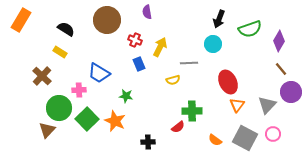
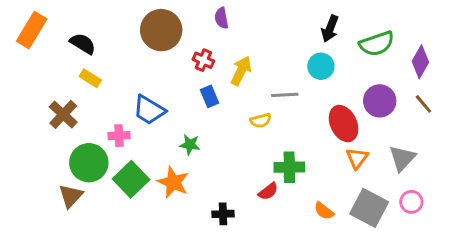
black semicircle: (66, 29) -> (83, 44), moved
purple circle: (291, 92) -> (380, 101), moved

